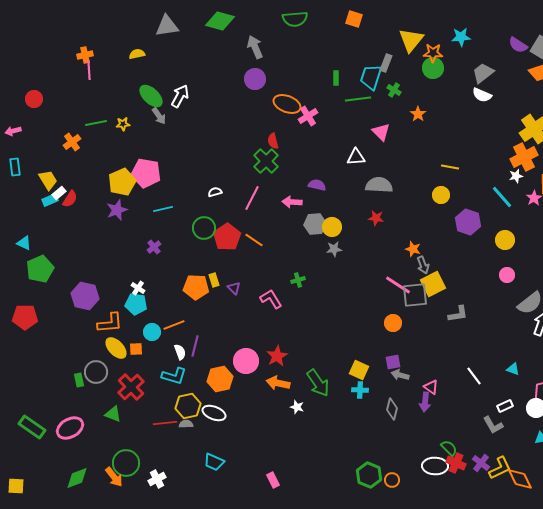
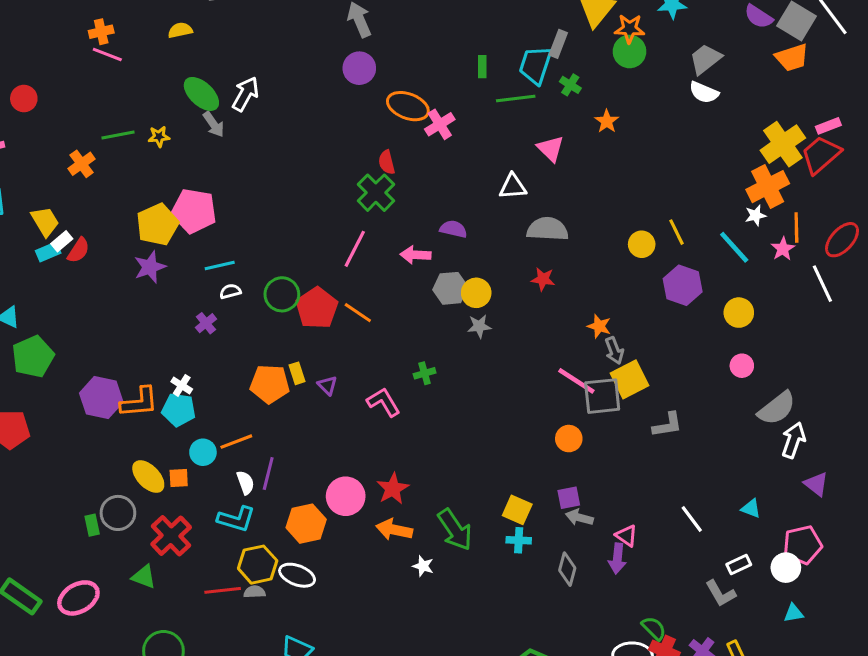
pink line: (89, 70) -> (107, 55), turned -66
yellow line: (450, 167) -> (677, 232), moved, turned 54
white semicircle: (215, 192) -> (230, 291), moved
orange L-shape: (110, 323) -> (139, 402), moved

